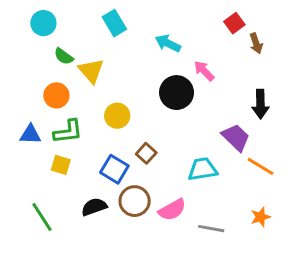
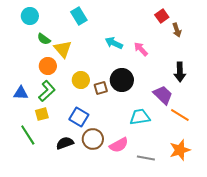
cyan arrow: (168, 43) -> (114, 43), moved
black circle: (177, 93) -> (122, 80), moved
orange circle: (56, 95) -> (48, 66), moved
green L-shape: (68, 132) -> (47, 91), turned -35
brown square: (146, 153) -> (101, 88), moved, turned 32
yellow square: (61, 165) -> (42, 114), turned -32
green line: (42, 217) -> (28, 135), moved
orange star: (260, 217) -> (180, 150), size x1.5

